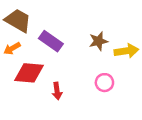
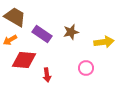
brown star: (98, 41) -> (71, 32), moved

